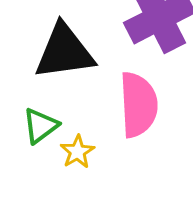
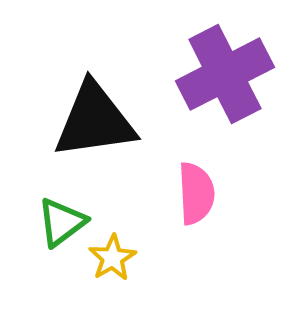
pink semicircle: (138, 105) -> (196, 193), size x0.7

